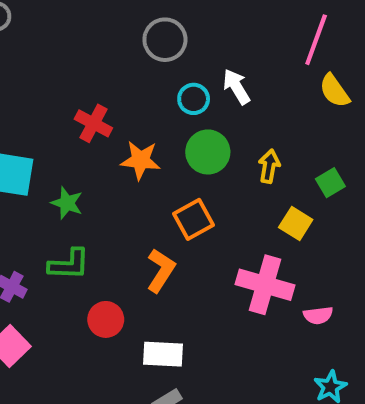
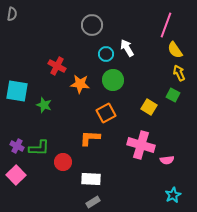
yellow arrow: (269, 166) -> (179, 73), moved, turned -35
green square: (330, 183) -> (173, 95), turned -32
yellow square: (296, 223) -> (149, 107), moved
green L-shape: (69, 264) -> (39, 148), moved
orange L-shape: (161, 270) -> (90, 138), turned -120

